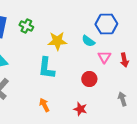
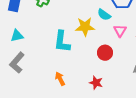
yellow star: (57, 41) -> (85, 27), moved

